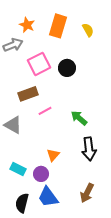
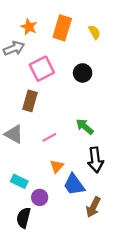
black circle: (67, 68) -> (83, 73), moved
brown rectangle: (28, 94) -> (30, 101), turned -54
pink line: (45, 111) -> (49, 137), moved
purple circle: (41, 174) -> (40, 197), moved
blue trapezoid: (48, 197) -> (74, 185), moved

